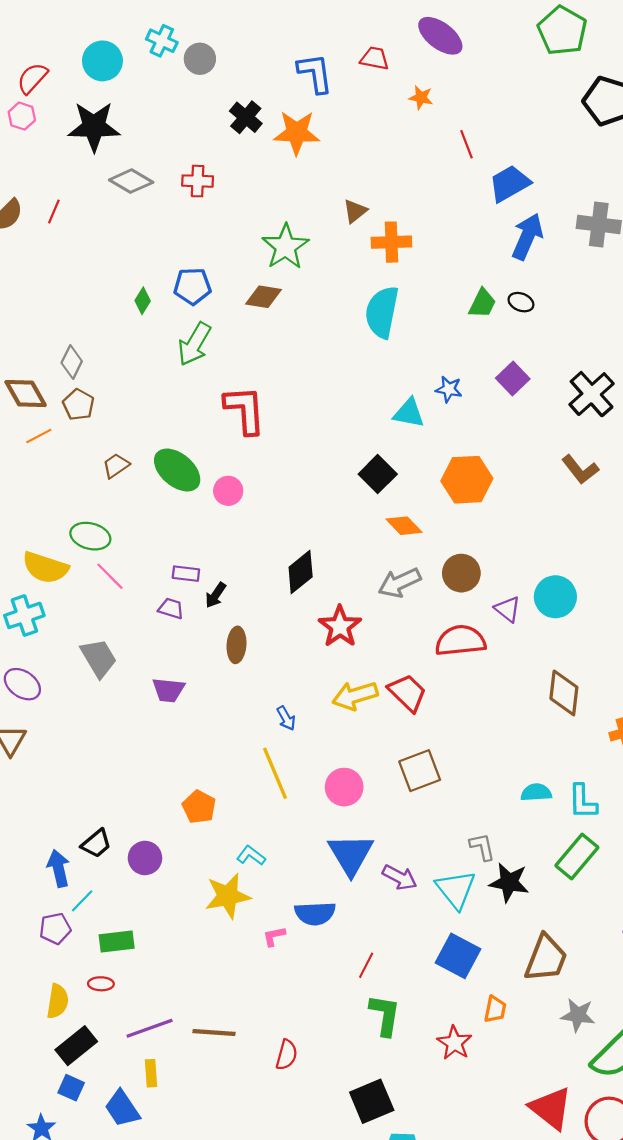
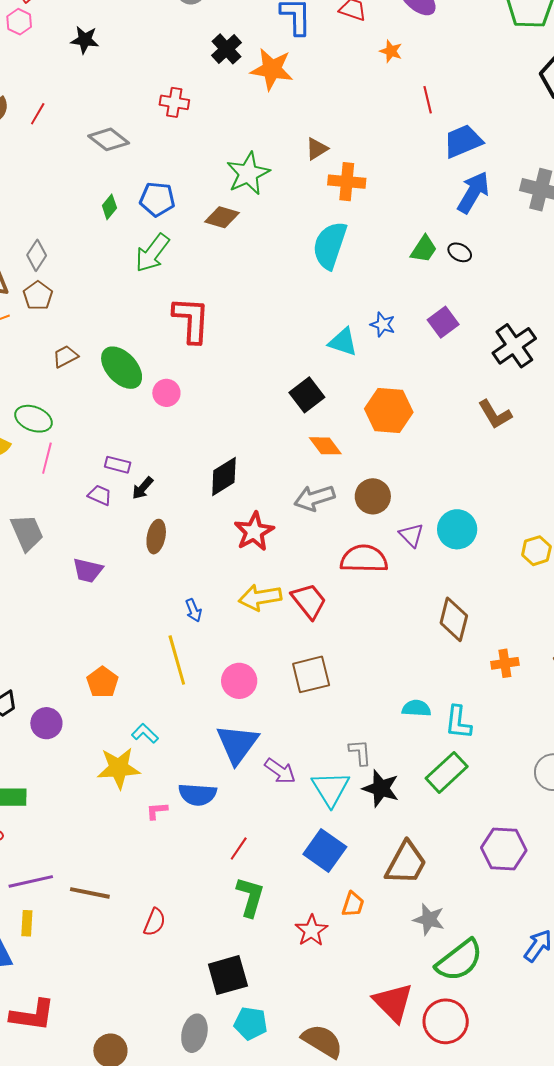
black star: (94, 127) -> (85, 40), size x0.6
gray diamond: (131, 181) -> (109, 139), moved
pink line: (110, 576) -> (47, 458), turned 52

